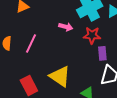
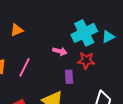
purple rectangle: (102, 53) -> (69, 77), moved

